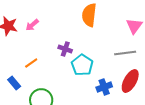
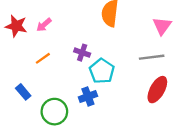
orange line: (31, 63) -> (43, 58), moved
blue cross: (104, 87) -> (88, 97), moved

